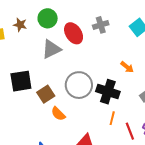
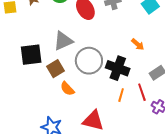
gray triangle: (51, 49) -> (63, 41), moved
red line: (130, 131) -> (142, 92), moved

